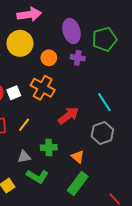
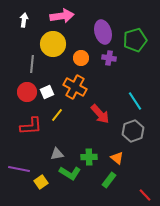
red arrow: (68, 116) -> (100, 114), turned 85
yellow line: (24, 125) -> (57, 115), moved
green cross: (49, 147) -> (89, 157), moved
orange triangle: (78, 157) -> (117, 158), moved
green rectangle: (78, 184) -> (109, 180), size x0.7

